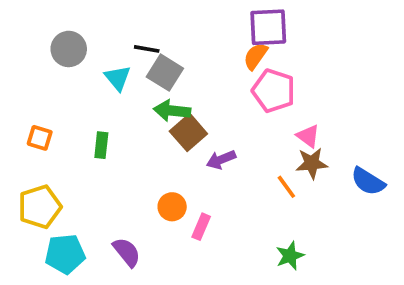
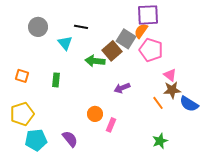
gray square: (165, 73) -> (126, 39), moved
brown square: (188, 132) -> (112, 51), moved
blue semicircle: (368, 181) -> (189, 104), moved

